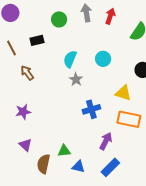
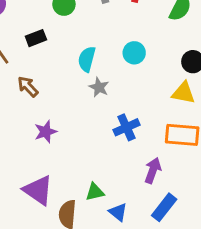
yellow triangle: (123, 93) -> (183, 93), moved
purple star: (23, 112) -> (46, 132), moved
purple triangle: (25, 145) -> (38, 190), size x1.6
blue triangle: (78, 167) -> (118, 212), turned 32

